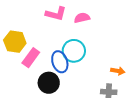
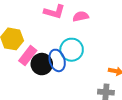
black circle: (49, 83) -> (42, 64), moved

